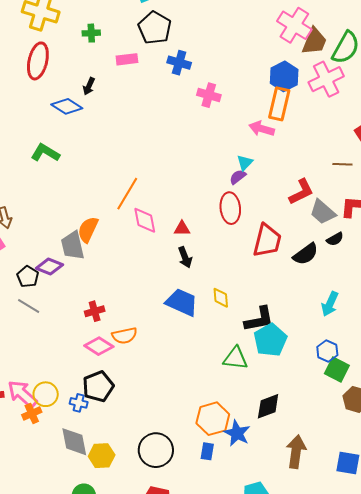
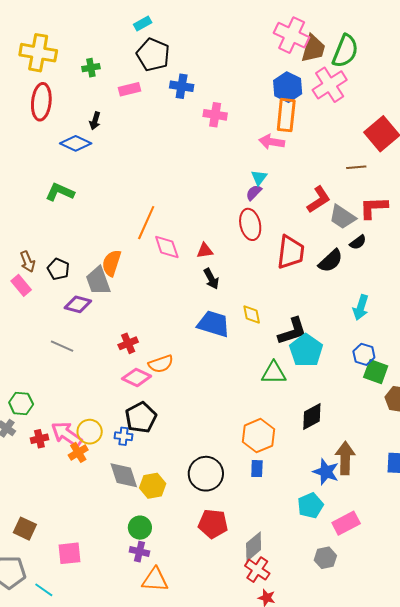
black pentagon: (28, 277) -> (58, 269), moved
blue star: (237, 433) -> (326, 472), moved

